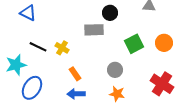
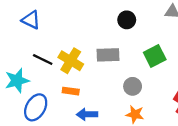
gray rectangle: (94, 30) -> (108, 55), moved
yellow cross: (62, 48) -> (71, 61), size x1.5
orange rectangle: (75, 74) -> (71, 91), moved, turned -48

